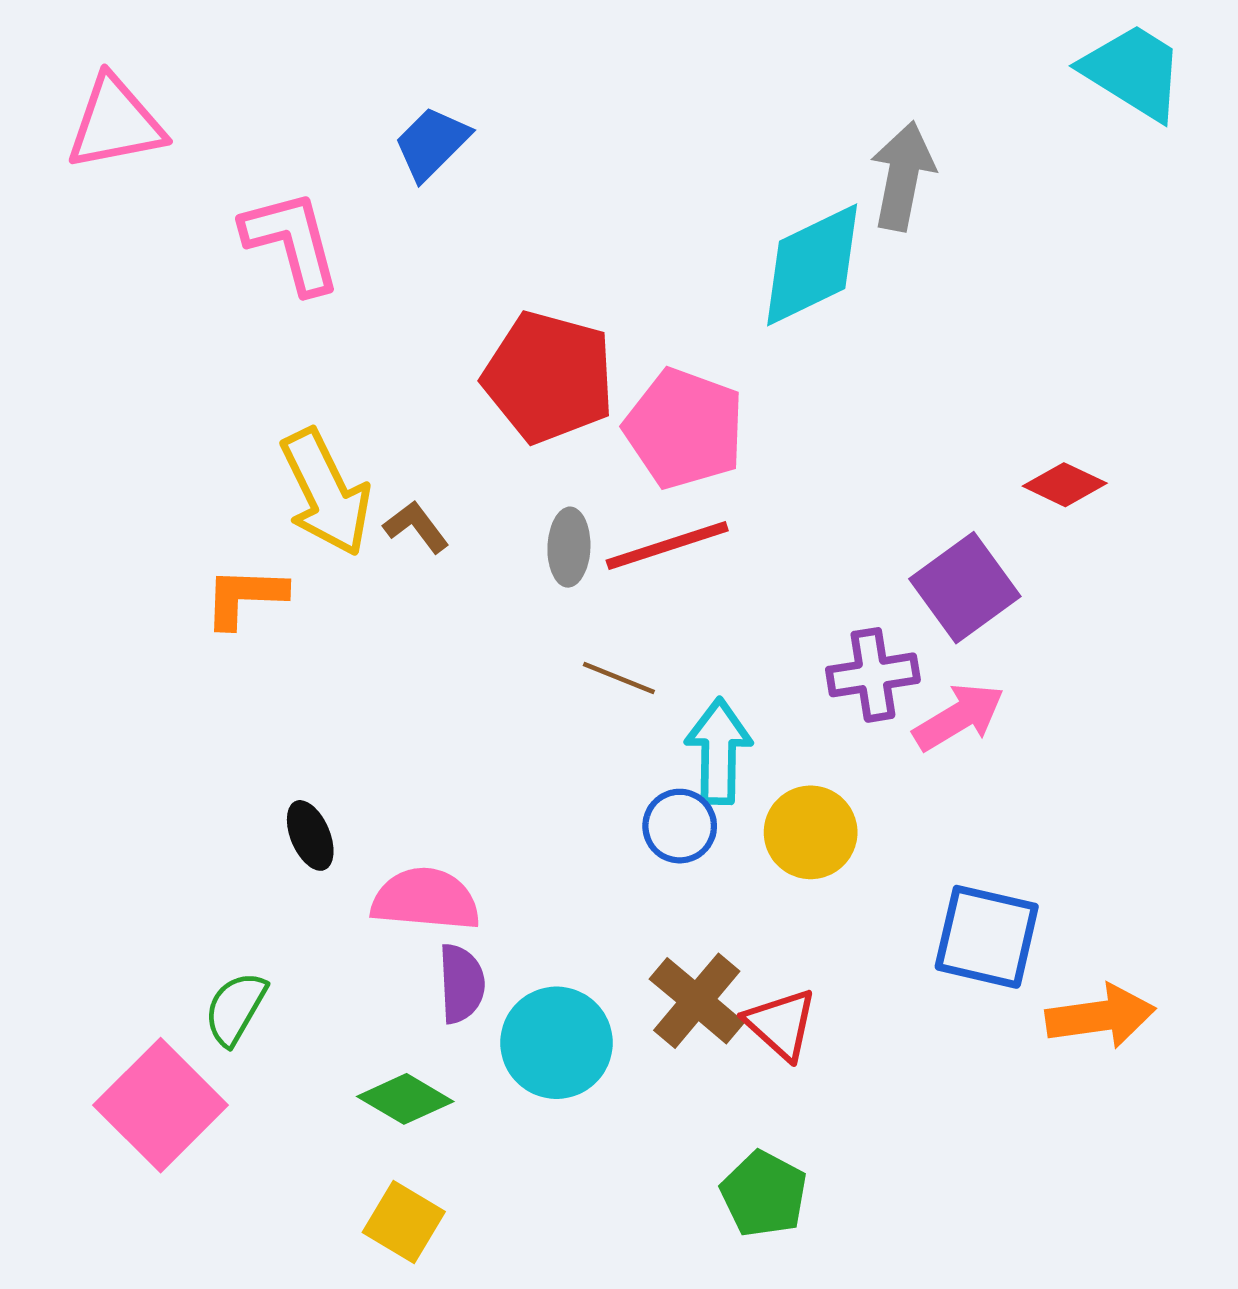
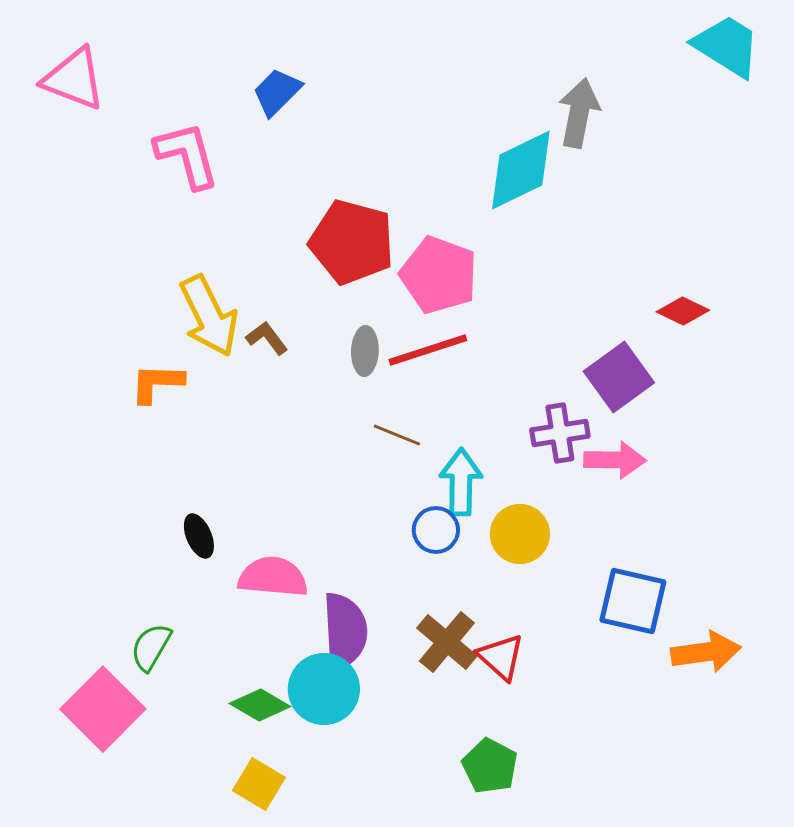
pink triangle: (115, 123) -> (74, 79), turned 32
pink arrow: (959, 717) -> (615, 460), turned 32
purple semicircle: (461, 984) -> (345, 631), moved, size x1.5
cyan circle: (556, 1043) -> (324, 689), moved

